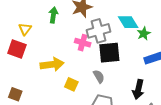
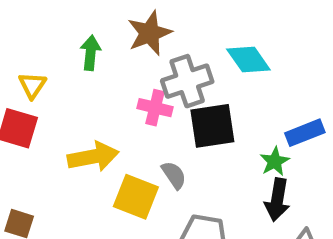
green star: (144, 34) -> (275, 161), moved
gray semicircle: (99, 76) -> (174, 175), moved
yellow square: (71, 84) -> (136, 197), size x1.5

